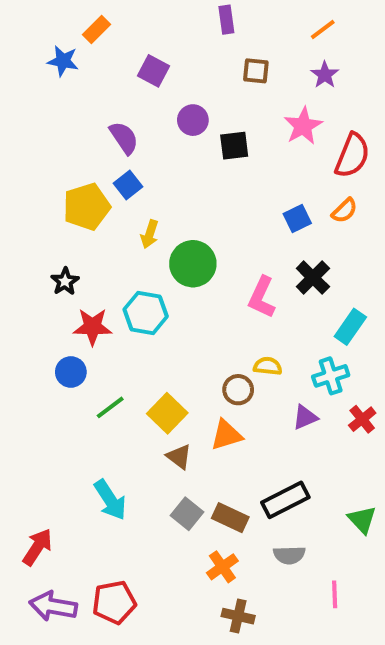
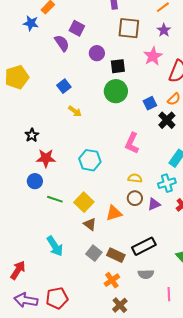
brown square: (256, 71) -> (129, 28), size x1.6
purple semicircle: (124, 138) -> (62, 43), moved
yellow pentagon: (87, 207) -> (17, 77), moved
yellow arrow: (150, 234) -> (75, 111), turned -72
green circle: (193, 264) -> (116, 91), moved
black cross: (313, 278) -> (167, 120), moved
cyan hexagon: (146, 313) -> (90, 160), moved
brown circle: (238, 390) -> (135, 198), moved
green line: (110, 407) -> (55, 199), turned 56
brown cross: (238, 616) -> (120, 305), turned 35

